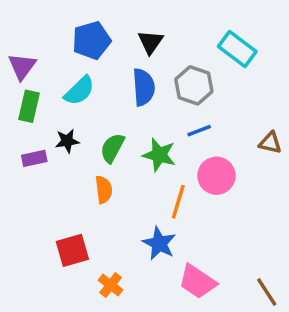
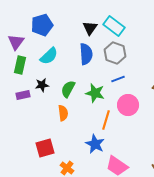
blue pentagon: (91, 40) -> (42, 25), moved
cyan rectangle: (237, 49) -> (114, 26), moved

